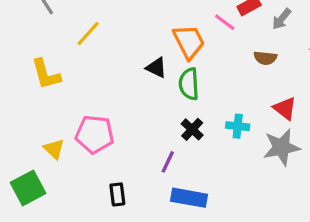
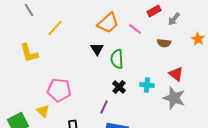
pink line: (225, 22) -> (135, 29), moved
orange trapezoid: (189, 42) -> (108, 23), moved, turned 75
black triangle: (156, 68) -> (97, 49), turned 32
gray star: (282, 147) -> (174, 98), turned 30
yellow triangle: (54, 149) -> (43, 111), moved

